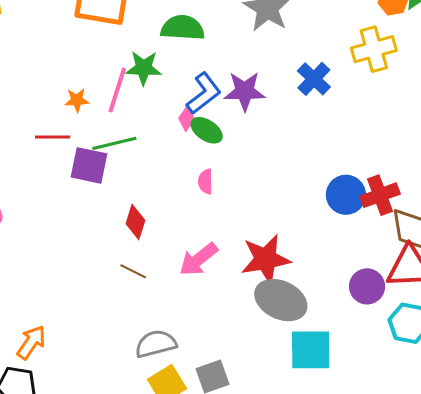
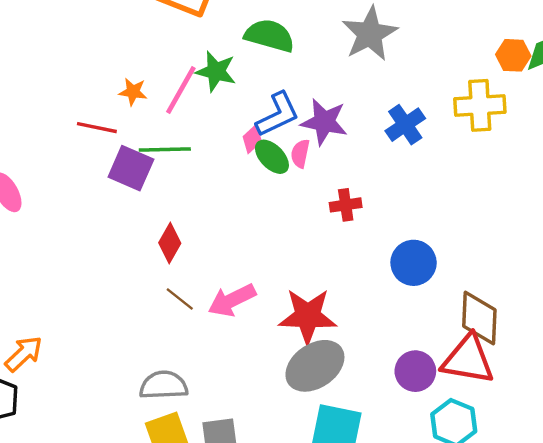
pink semicircle: (205, 181) -> (300, 154), moved
red cross: (380, 195) -> (346, 205), moved, size x0.7
brown line: (133, 271) -> (180, 299), moved
gray ellipse: (281, 300) -> (315, 366), turned -72

